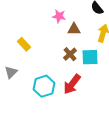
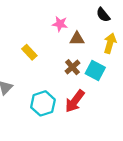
yellow rectangle: (24, 44) -> (29, 52), moved
cyan square: (90, 57) -> (95, 70), turned 30

